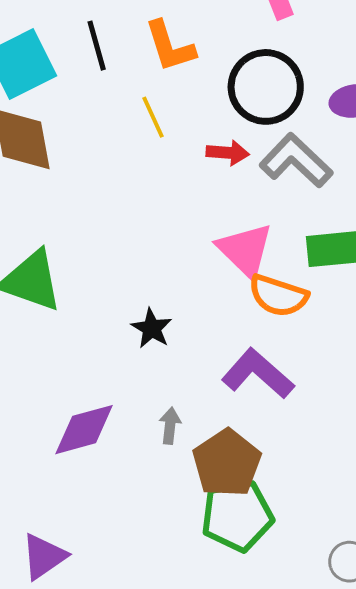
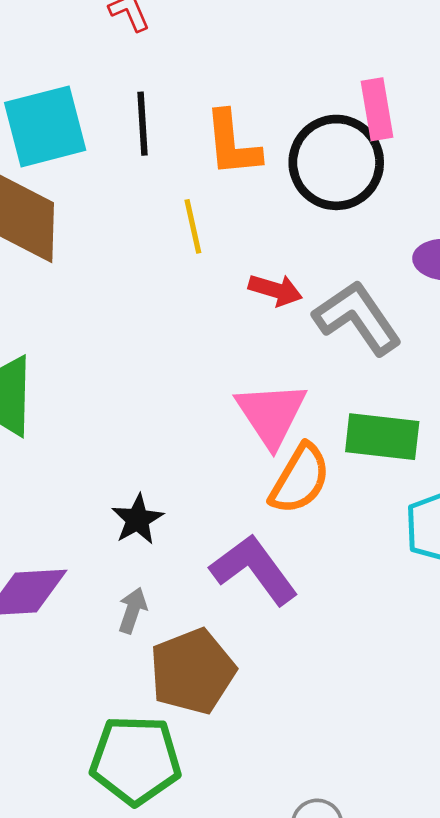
black circle: (266, 87) -> (336, 162), moved
orange semicircle: (278, 296) -> (300, 479), turned -90
black star: (152, 328) -> (138, 519), moved
green pentagon: (237, 516) -> (135, 760), moved

